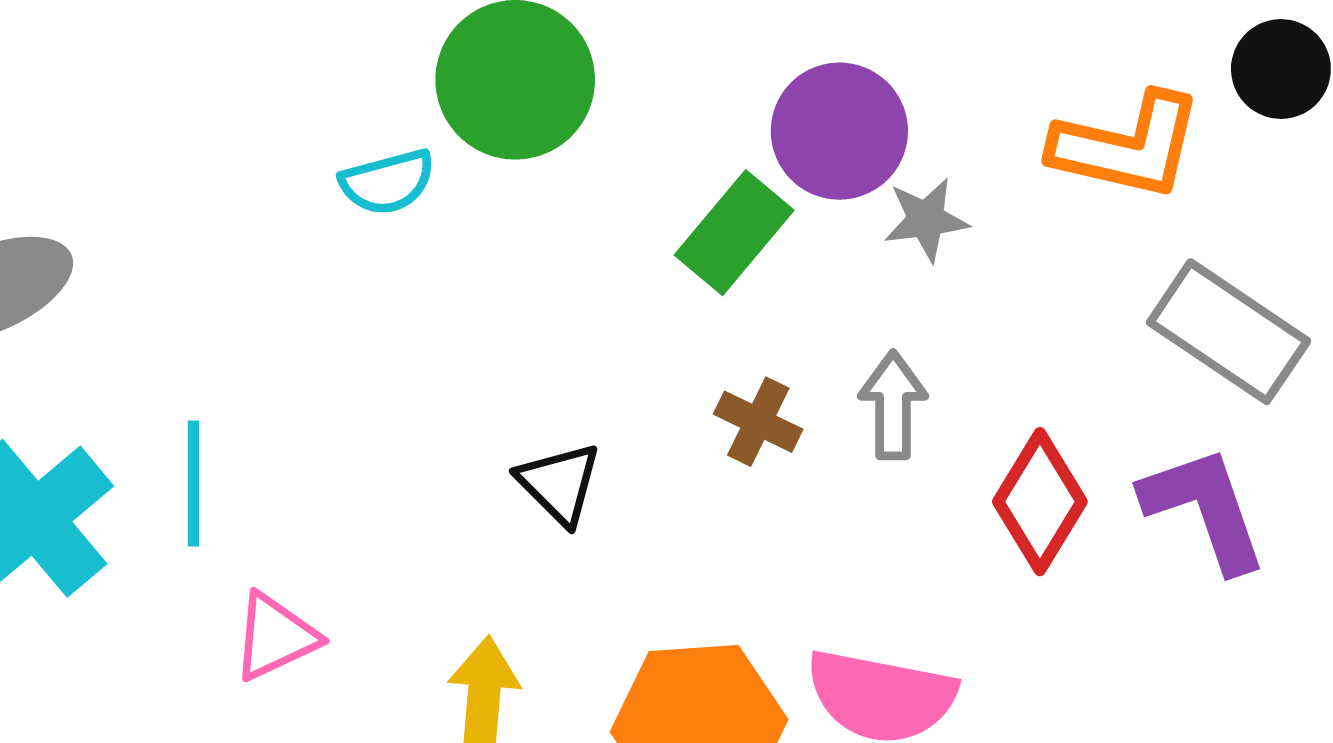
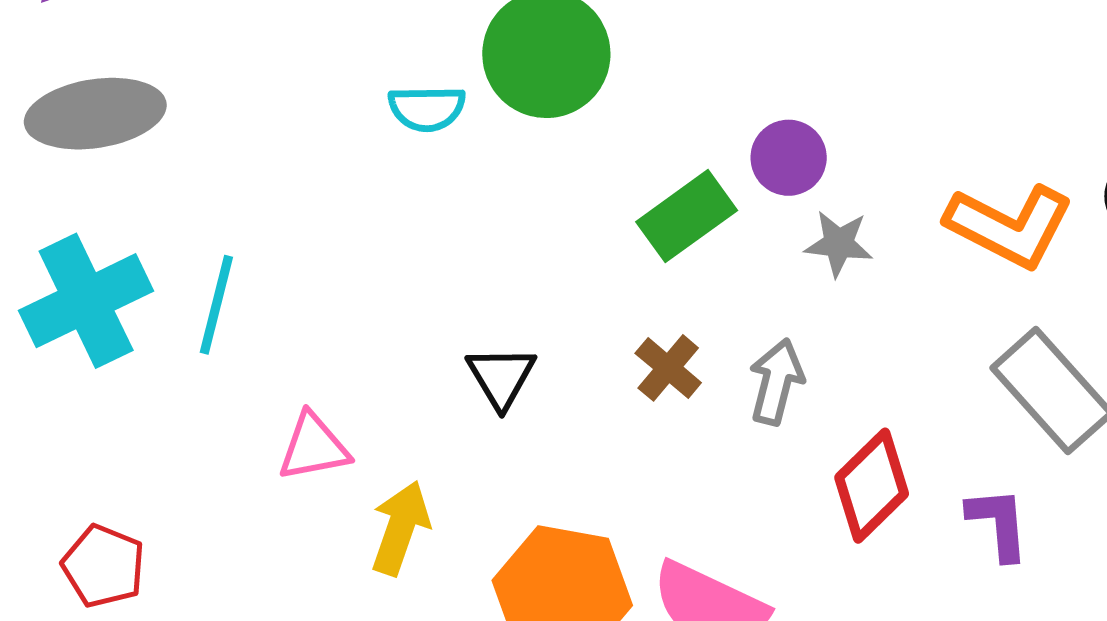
purple circle: (839, 131) -> (789, 158), size x0.7
purple L-shape: (1204, 509) -> (998, 524), size x0.7
pink triangle: (275, 637) -> (314, 447), moved

